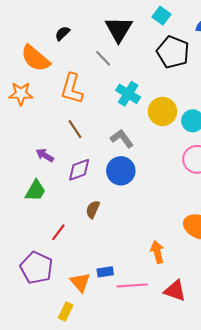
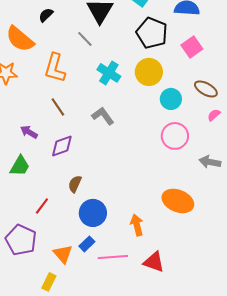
yellow circle: (162, 111) -> (149, 72), moved
blue circle: (121, 171) -> (93, 213), moved
blue rectangle: (105, 272) -> (87, 244), turned -35

